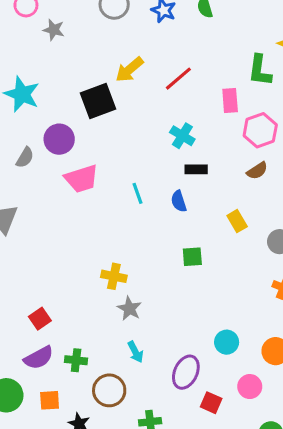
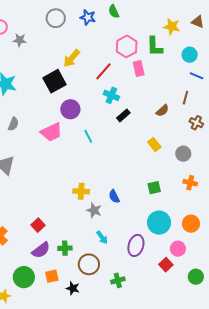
red line: (178, 79) -> (104, 71), moved
pink hexagon: (260, 130) -> (127, 46), moved
purple circle: (59, 139) -> (70, 109), moved
black rectangle: (196, 169) -> (123, 115), turned -32
blue semicircle: (179, 201) -> (114, 196), moved
green square: (192, 257) -> (154, 188), moved
cyan circle: (227, 342) -> (159, 223), size x1.5
red square: (211, 403) -> (166, 265), moved, turned 32

